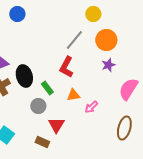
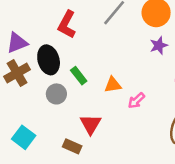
red L-shape: (66, 67) -> (67, 24), moved
gray circle: (38, 106) -> (56, 94), moved

